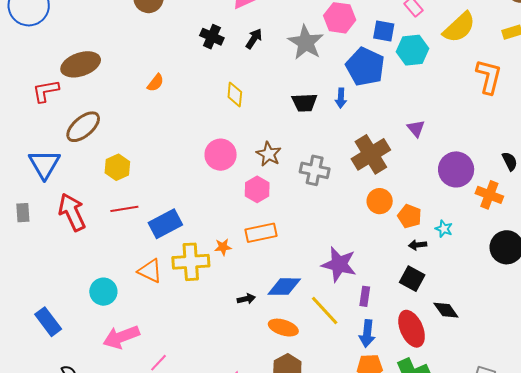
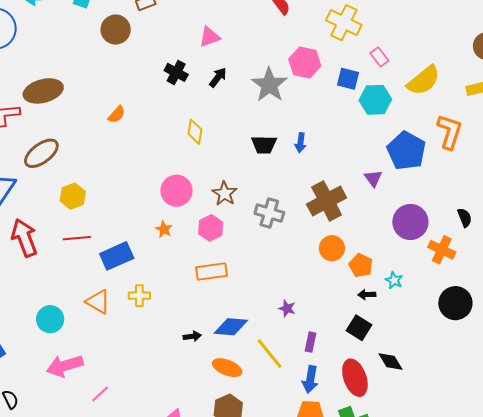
blue pentagon: (365, 67) -> (406, 151), moved
orange star: (223, 247) -> (164, 229), moved, turned 30
yellow cross: (191, 262) -> (139, 296), size x0.6
purple star: (339, 264) -> (287, 308), size x0.5

